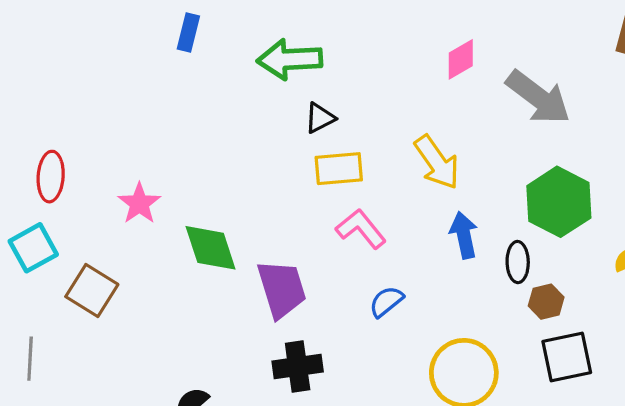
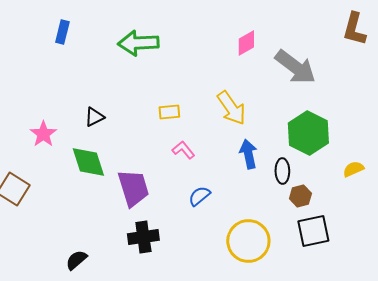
blue rectangle: (188, 32) -> (62, 32), moved
black triangle: (320, 118) -> (94, 117), moved
yellow rectangle: (339, 169) -> (169, 112), size x0.7
pink L-shape: (361, 229) -> (183, 150), size x0.7

